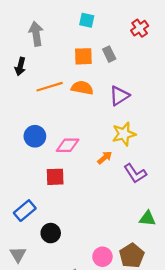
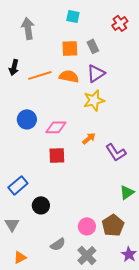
black arrow: (20, 66) -> (14, 67), moved
purple triangle: (119, 96) -> (96, 73), moved
yellow star: (124, 134) -> (94, 100), moved
red square: (55, 177) -> (57, 155), moved
green triangle: (147, 218) -> (127, 192), turned -42

